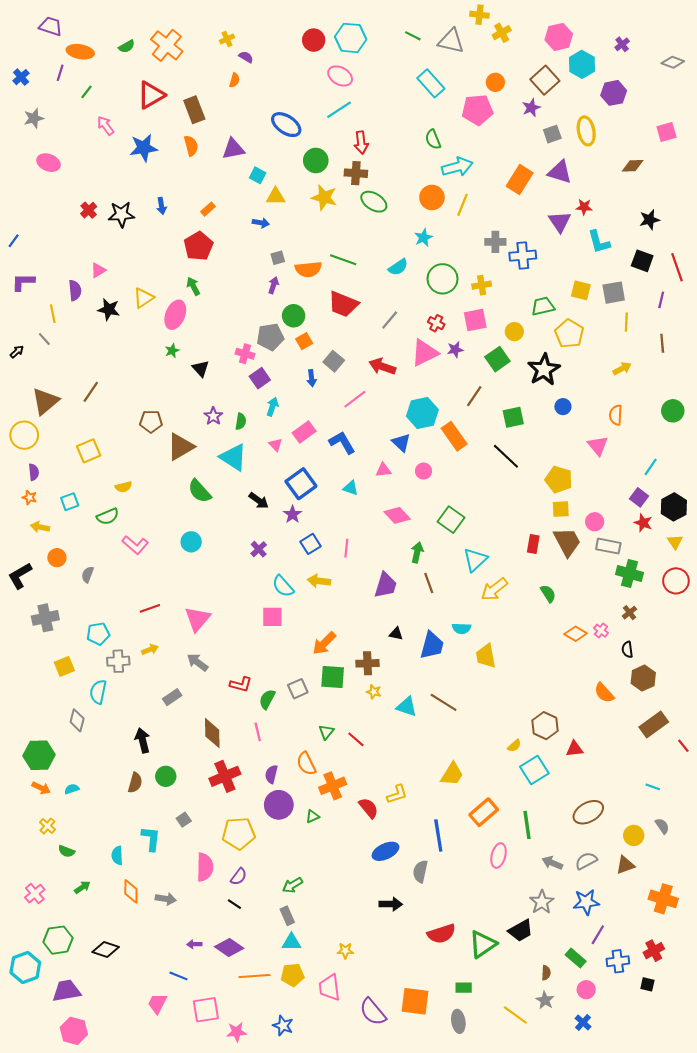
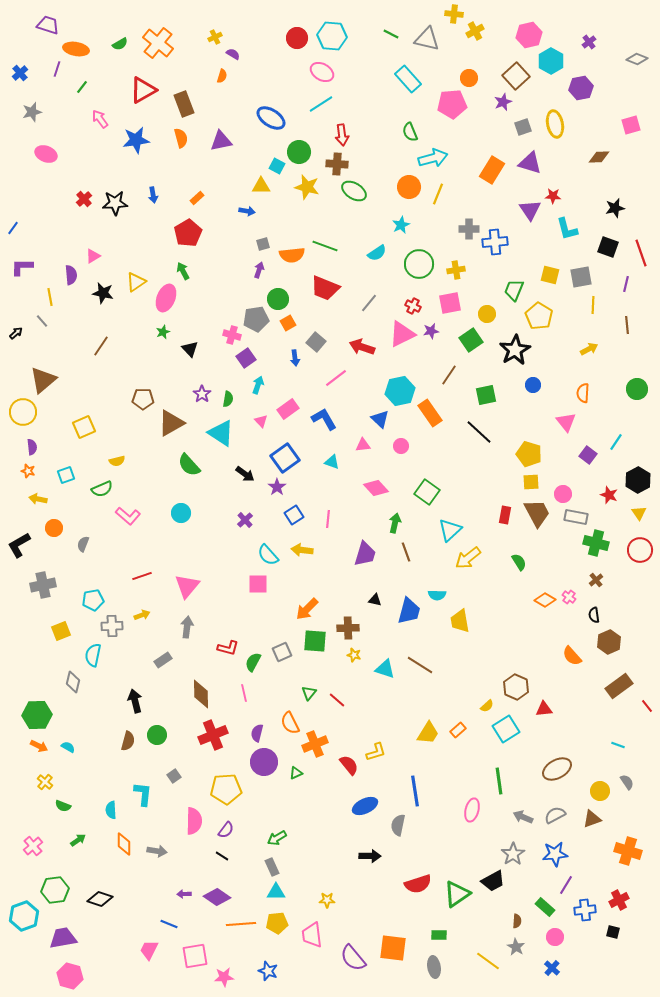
cyan square: (258, 175) -> (277, 166), moved
green trapezoid: (543, 306) -> (514, 290), turned -55
brown line: (91, 392) -> (101, 346), moved
purple square: (639, 497) -> (588, 455), moved
gray arrow: (197, 662) -> (187, 627), turned 60
cyan semicircle: (72, 789) -> (68, 747), turned 48
orange rectangle: (484, 812) -> (458, 730), moved, size x0.6

